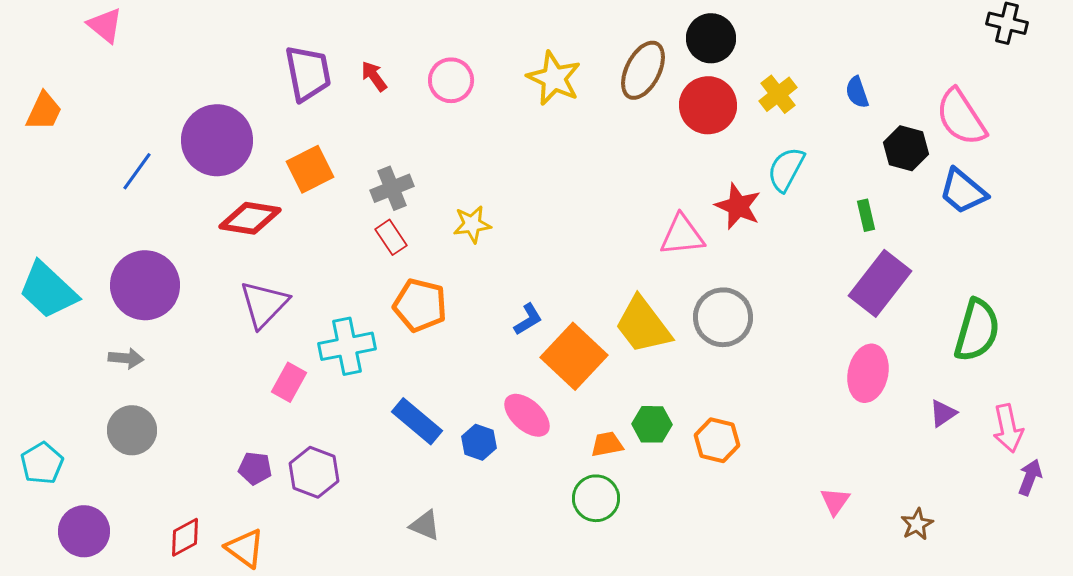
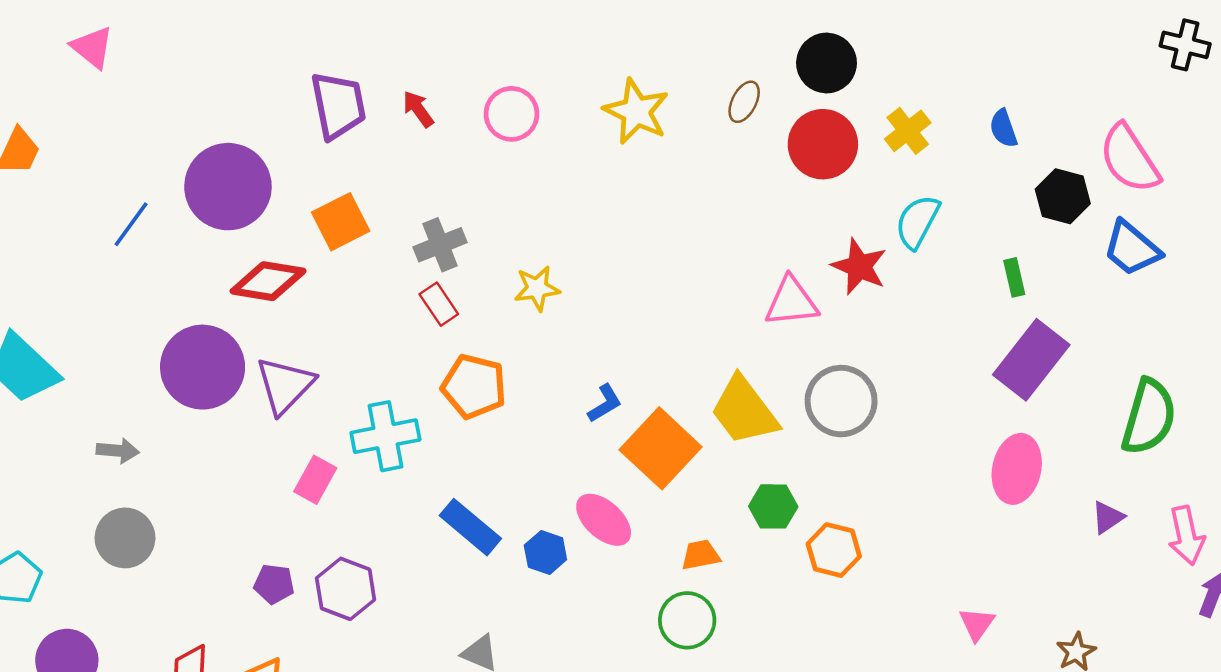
brown ellipse: (643, 70) -> (744, 102), size x0.6
purple circle: (145, 285) -> (203, 367), moved
green hexagon: (652, 424) -> (773, 506), moved

